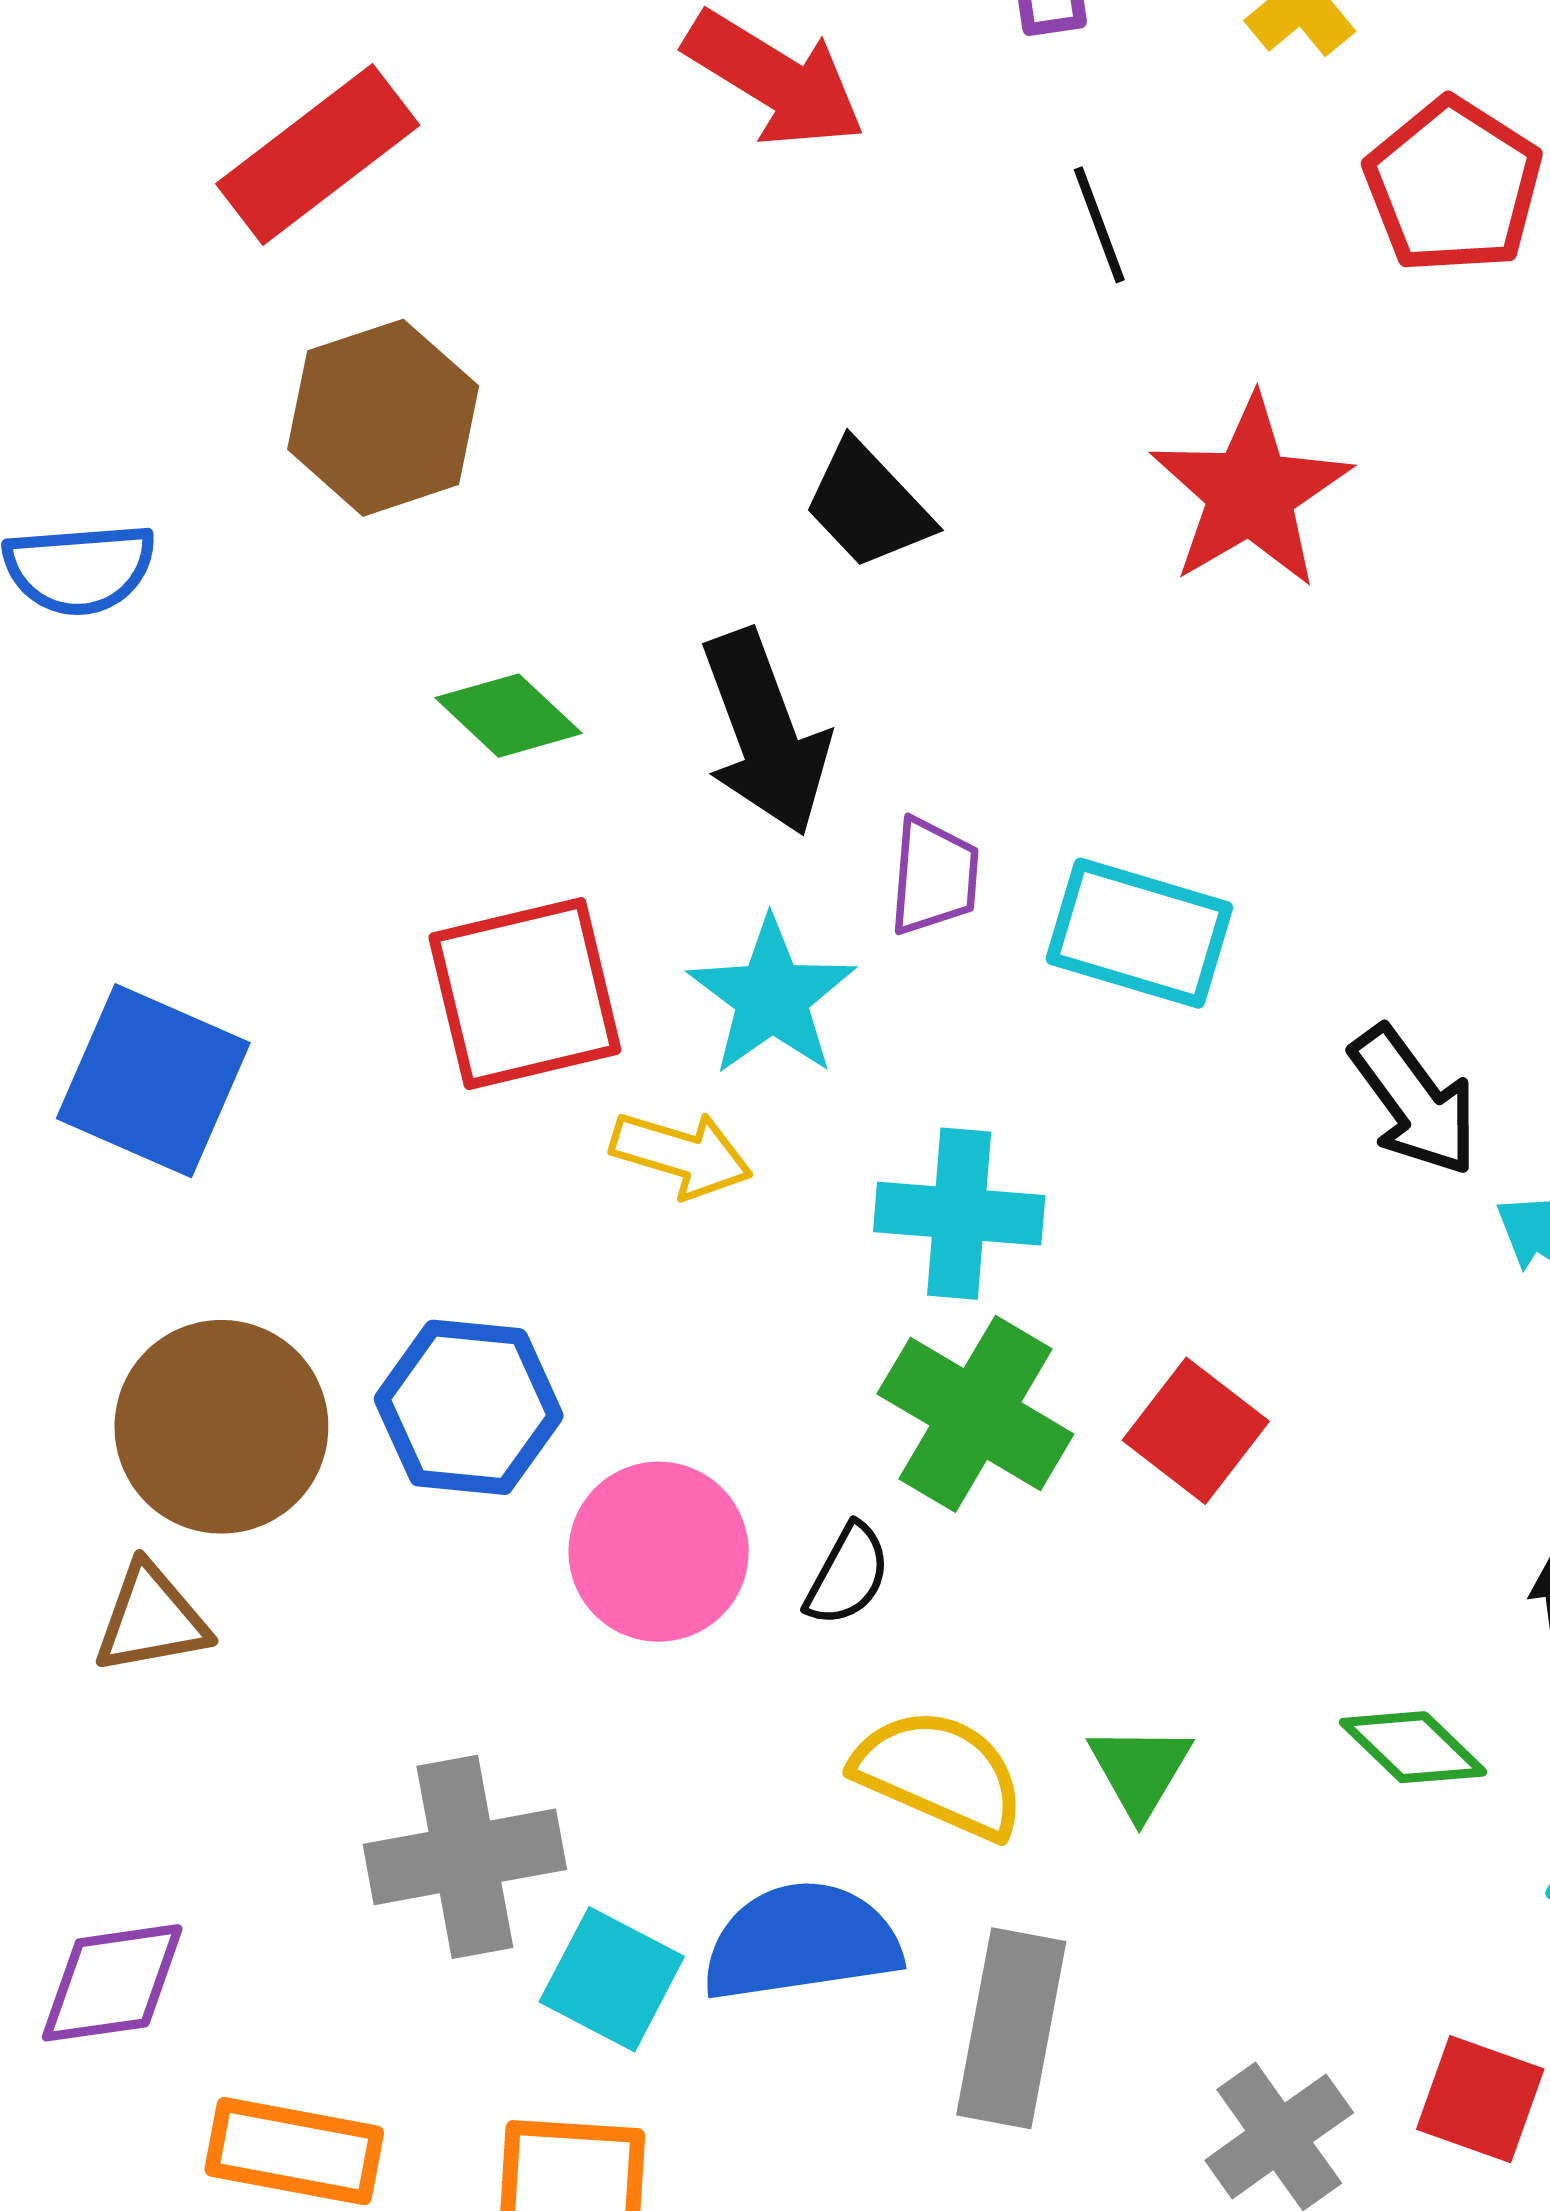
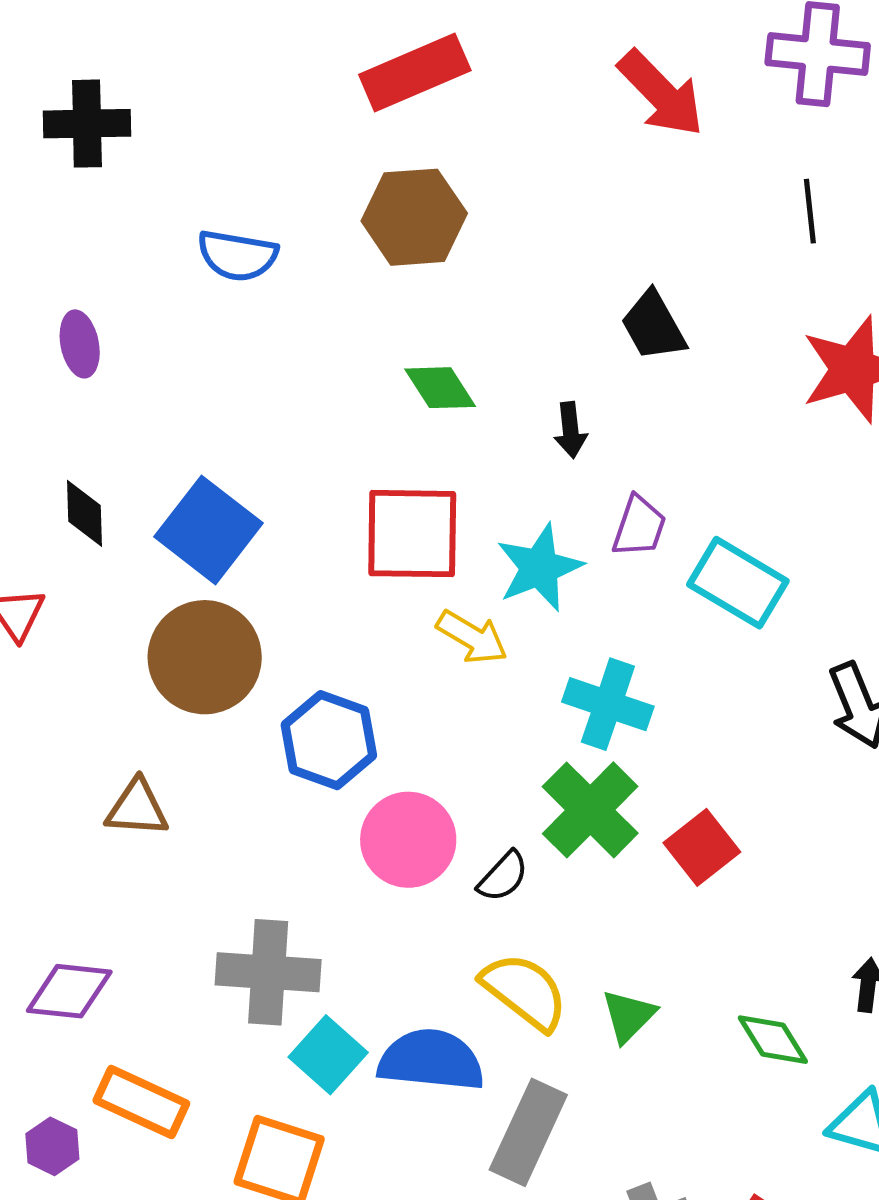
black arrow: (765, 733) -> (570, 430), size x0.5
brown circle: (221, 1427) -> (205, 657), moved

